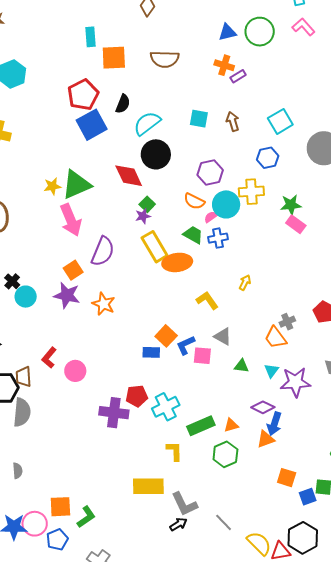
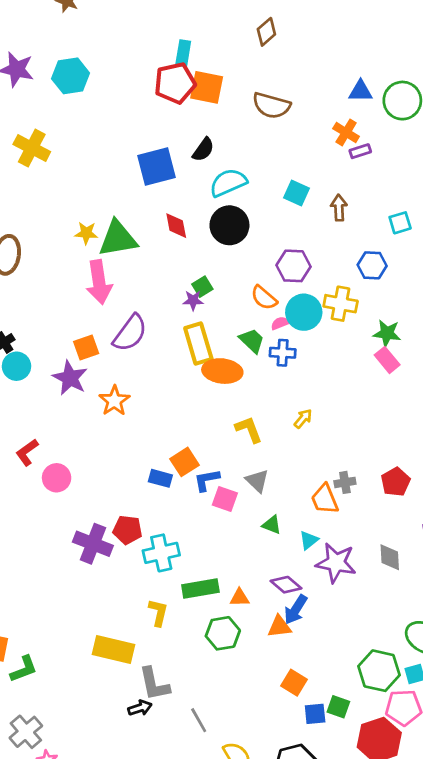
red pentagon: (83, 95) -> (175, 83), moved
cyan square: (280, 121) -> (400, 223), size x0.7
red diamond: (129, 176) -> (176, 226), moved, size x0.7

